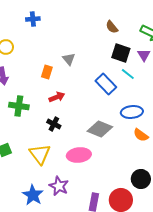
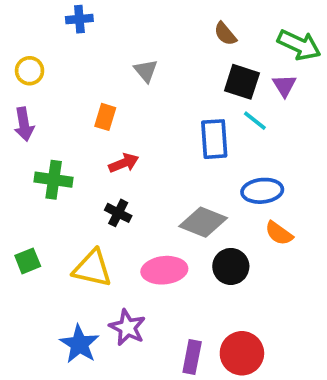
gray triangle: (69, 59) -> (146, 71), moved
blue rectangle: (106, 84) -> (214, 139), turned 40
yellow triangle: (40, 154) -> (92, 268), turned -40
black circle: (141, 179) -> (231, 266), moved

